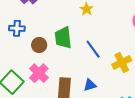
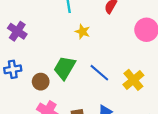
green trapezoid: (63, 38) -> (65, 68), turned 50

